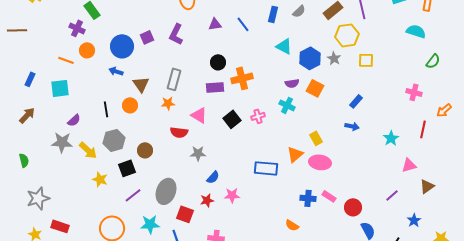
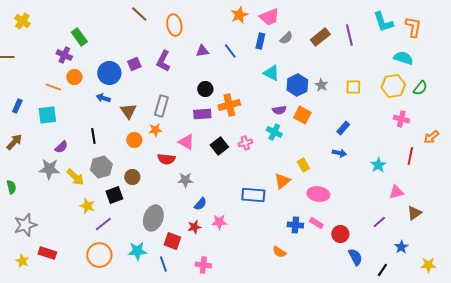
yellow hexagon: (347, 35) -> (393, 86), moved
orange circle: (130, 105) -> (134, 140), moved
pink ellipse: (320, 162) -> (318, 194), moved
purple line: (133, 195) -> (103, 224), moved

